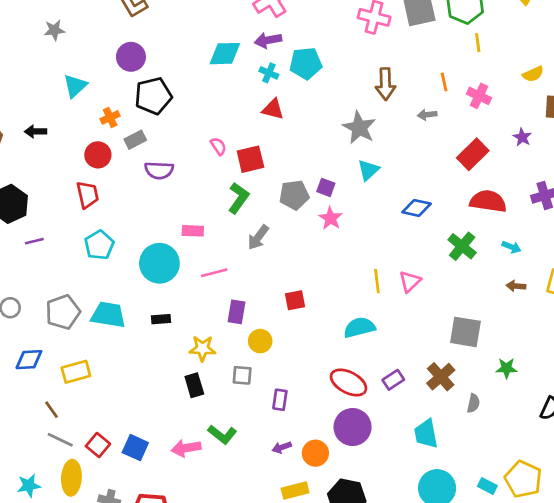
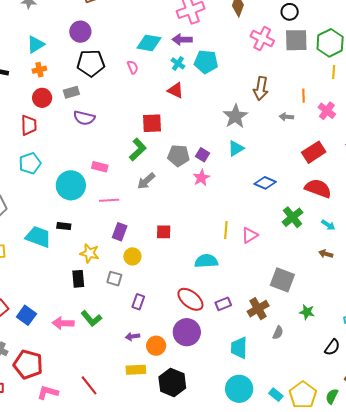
orange cross: (110, 117) -> (39, 70), moved
pink semicircle: (218, 146) -> (133, 67), moved
cyan trapezoid: (108, 315) -> (38, 237), moved

